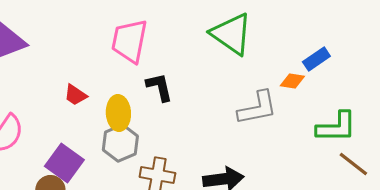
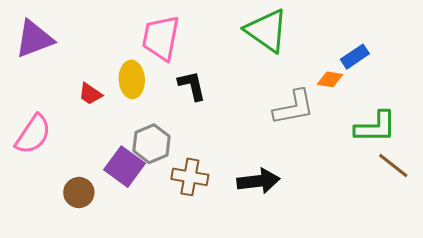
red trapezoid: (75, 95) -> (90, 94), moved
yellow ellipse: (118, 113) -> (132, 79), moved
purple square: (64, 163) -> (125, 167), moved

